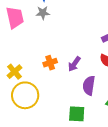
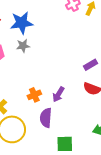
purple semicircle: (89, 86) -> (46, 118), moved

